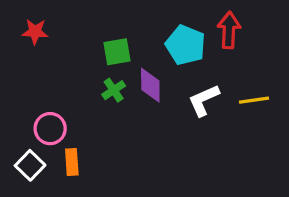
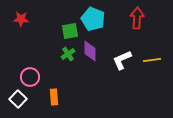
cyan pentagon: (185, 45) -> (93, 19), moved
orange rectangle: (72, 162) -> (54, 97), moved

